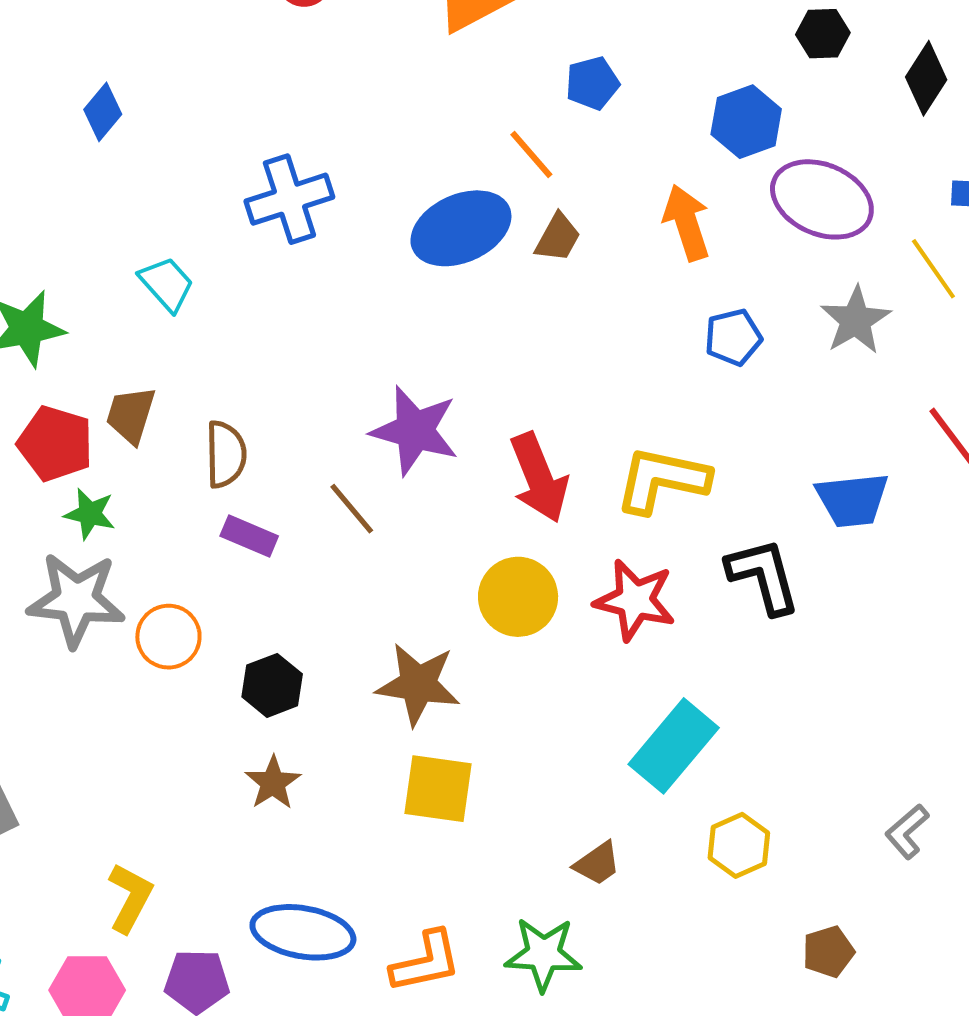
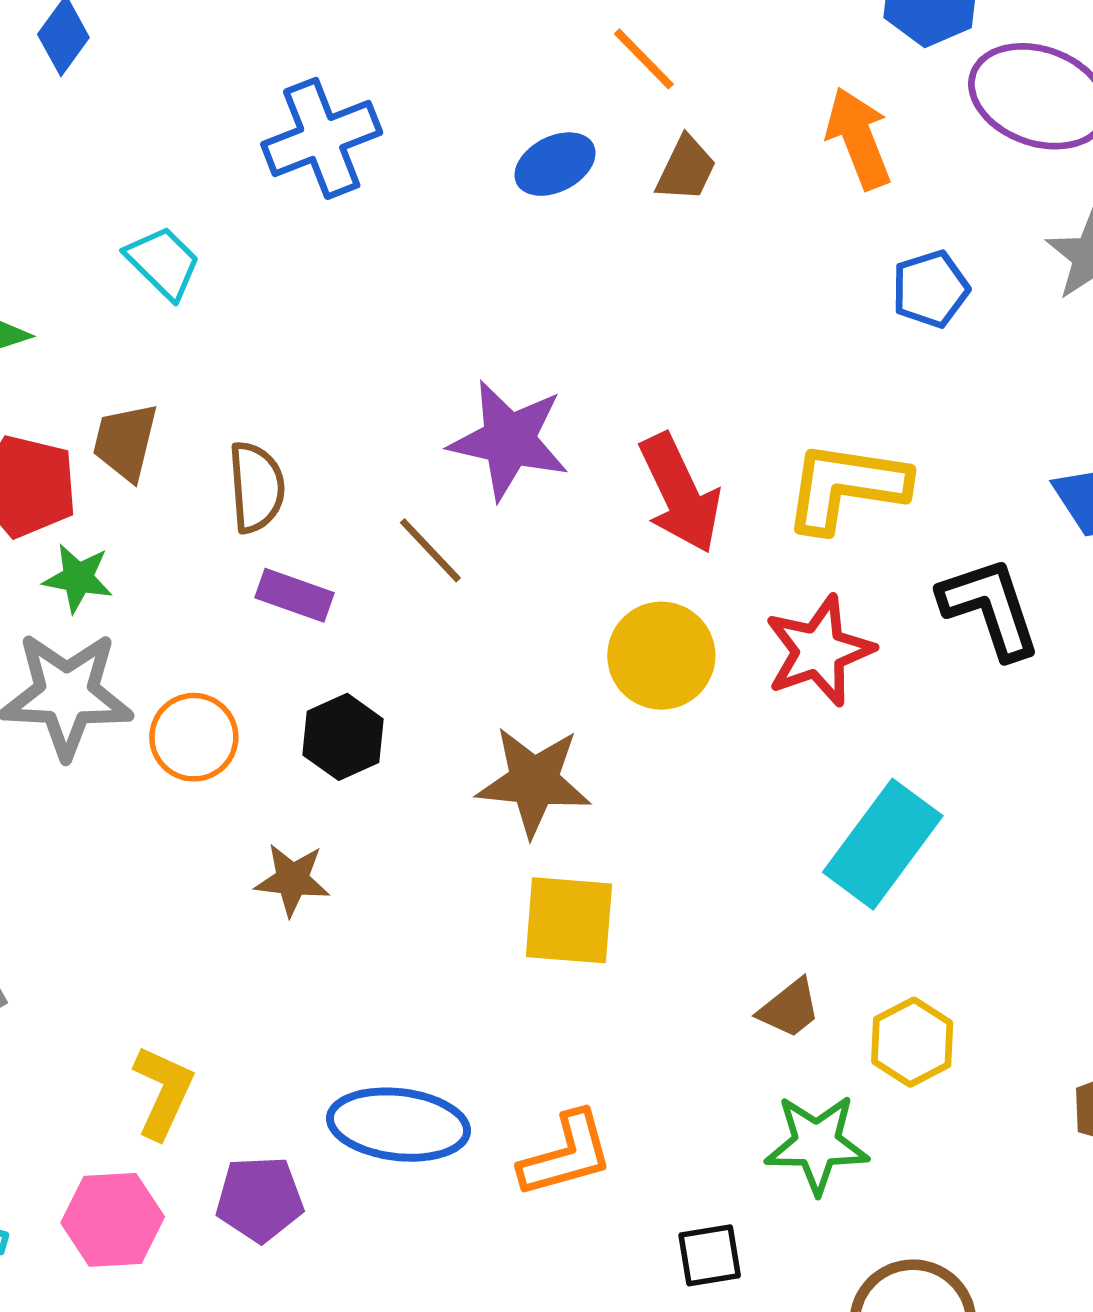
blue ellipse: (461, 228) -> (555, 164), size x0.6
red star: (635, 600) -> (819, 651), turned -30
black hexagon: (272, 685) -> (343, 737), moved
brown star: (273, 783) -> (292, 880), moved, turned -30
yellow hexagon: (739, 845) -> (912, 1042), moved
green star: (543, 954) -> (817, 1144), moved

